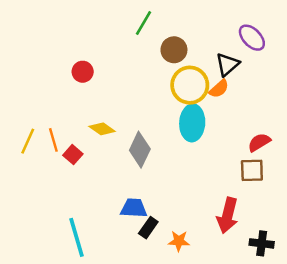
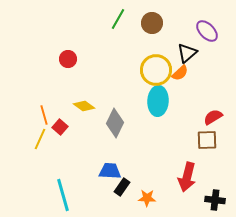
brown circle: (174, 50) -> (152, 23), moved
yellow line: (28, 141) -> (40, 139), moved

